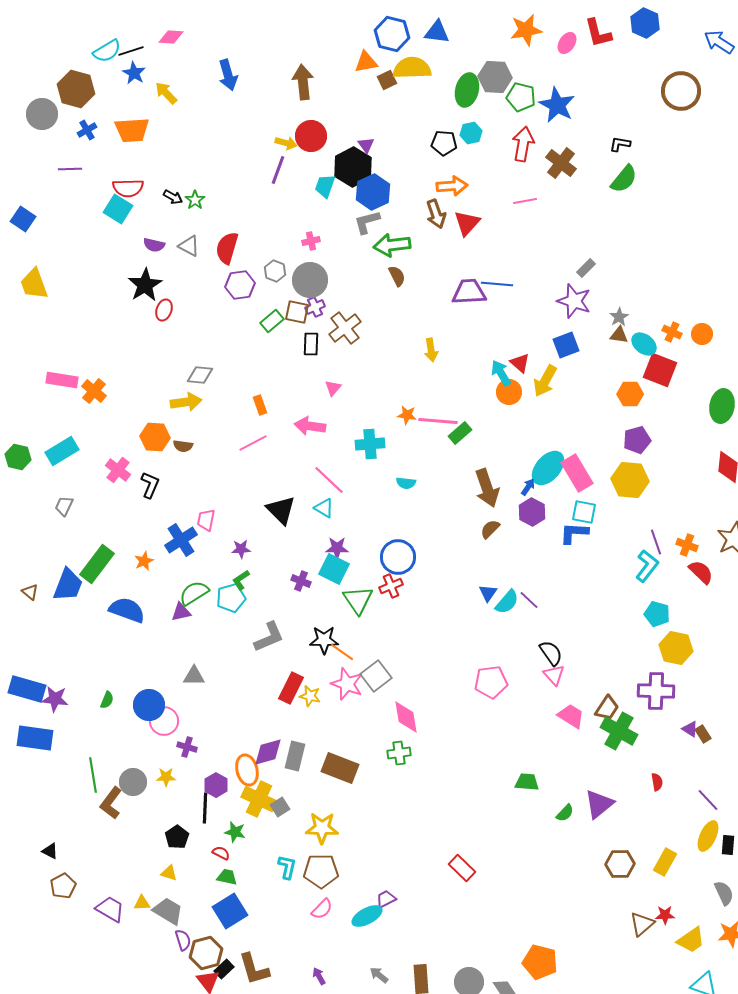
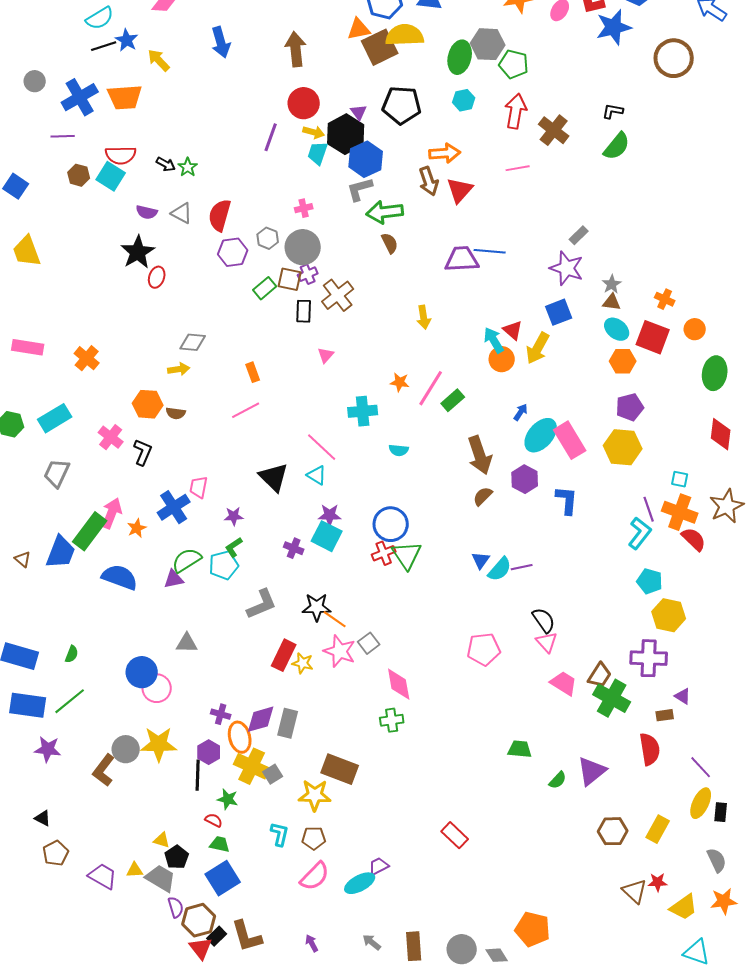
black line: (131, 51) -> (104, 46), moved
brown square: (387, 80) -> (380, 47), size x1.8
brown hexagon: (76, 89) -> (79, 175), moved, size x0.6
blue star: (557, 105) -> (614, 27), moved, turned 30
gray circle: (42, 114) -> (35, 81), size x0.7
blue cross: (87, 130) -> (80, 97), size x1.8
yellow arrow: (286, 143) -> (314, 132), moved
black pentagon: (444, 143) -> (402, 105), moved, size x1.5
orange circle: (702, 334) -> (695, 329), moved
cyan ellipse: (644, 344) -> (617, 329), moved
pink rectangle: (62, 380) -> (28, 347), moved
yellow arrow: (186, 402) -> (179, 369), size x0.7
pink line: (438, 421) -> (431, 388), turned -63
pink arrow: (310, 426) -> (112, 513), moved, turned 104
blue arrow: (528, 487) -> (521, 412), moved
gray trapezoid: (64, 506) -> (57, 473), size x1.4
cyan square: (584, 512) -> (680, 479), moved, size x0.7
blue L-shape: (574, 533) -> (567, 500), turned 92
orange cross: (687, 545) -> (680, 512), size x1.6
green triangle: (358, 600) -> (407, 555), moved
purple line: (529, 600) -> (522, 567), turned -55
gray square: (376, 676) -> (369, 643), size x0.7
purple star: (55, 699) -> (48, 749), moved
green semicircle: (107, 700) -> (72, 654), moved
brown rectangle: (703, 734) -> (665, 715), moved, turned -66
purple cross: (187, 747) -> (221, 714), moved
brown rectangle: (340, 768) -> (340, 769), moved
green line: (93, 775) -> (70, 701), moved, turned 60
yellow star: (166, 777) -> (159, 744), size x1.8
red semicircle: (657, 782) -> (650, 749), size x1.8
black pentagon: (177, 837) -> (177, 857), moved
brown pentagon: (321, 871) -> (314, 838), size x0.7
pink semicircle: (322, 909) -> (315, 876), size x1.4
brown triangle: (642, 924) -> (635, 891), turned -36

